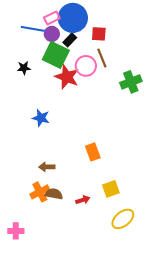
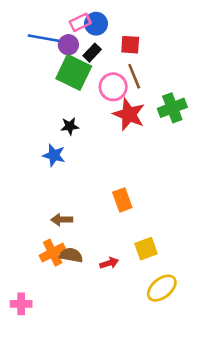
pink rectangle: (52, 18) -> (80, 22), moved
blue circle: (73, 18) -> (96, 24), size x0.6
black star: (24, 68) -> (70, 126), moved
red star: (67, 77) -> (129, 114), moved

